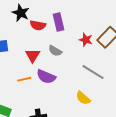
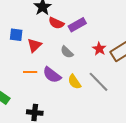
purple rectangle: (59, 22) -> (77, 25), turned 60
red triangle: (33, 56) -> (34, 45), moved
yellow semicircle: (83, 98) -> (74, 82), moved

